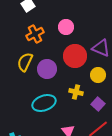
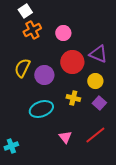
orange cross: (35, 34) -> (32, 30), moved
purple square: (98, 104) -> (99, 103), moved

